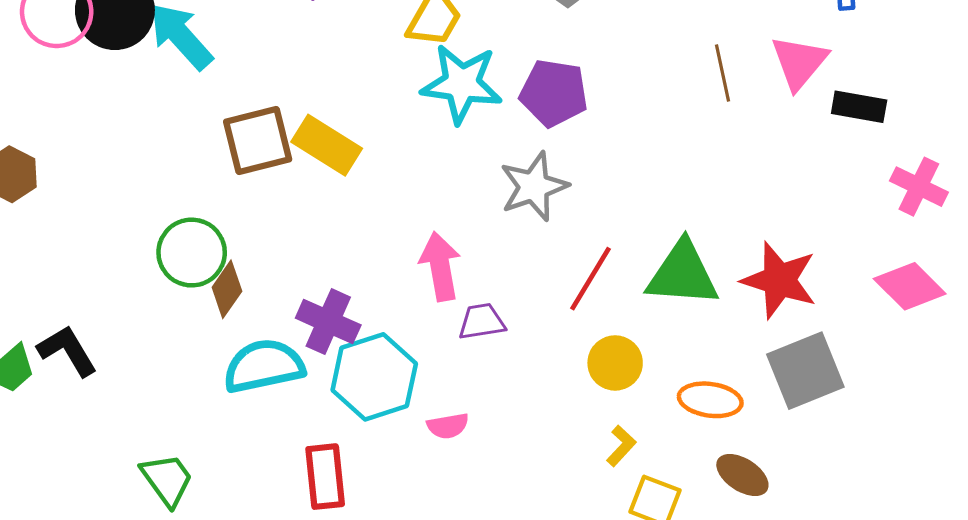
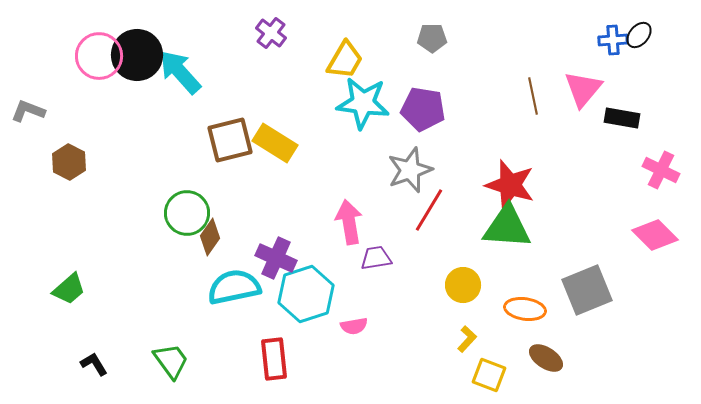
red line: (591, 279) -> (429, 210), moved
red star: (779, 280) -> (510, 185), moved
black L-shape: (67, 351) -> (94, 364), moved, size x0.7

